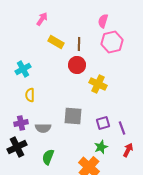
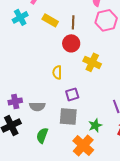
cyan cross: (23, 69) -> (20, 17), moved
yellow semicircle: (30, 95) -> (57, 72), moved
gray square: (73, 116) -> (68, 116), moved
purple square: (103, 123) -> (72, 94), moved

